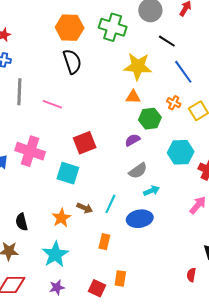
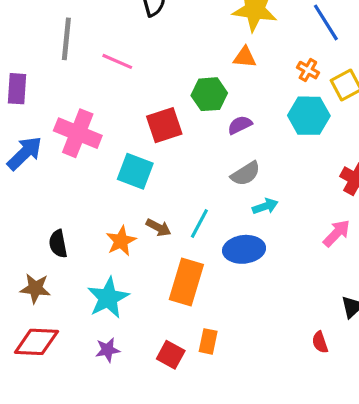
green hexagon: (150, 119) -> (209, 94), moved
cyan hexagon: (181, 152) -> (309, 116), moved
orange rectangle: (104, 242) -> (186, 282), size x1.8
red semicircle: (191, 275) -> (320, 342), turned -32

